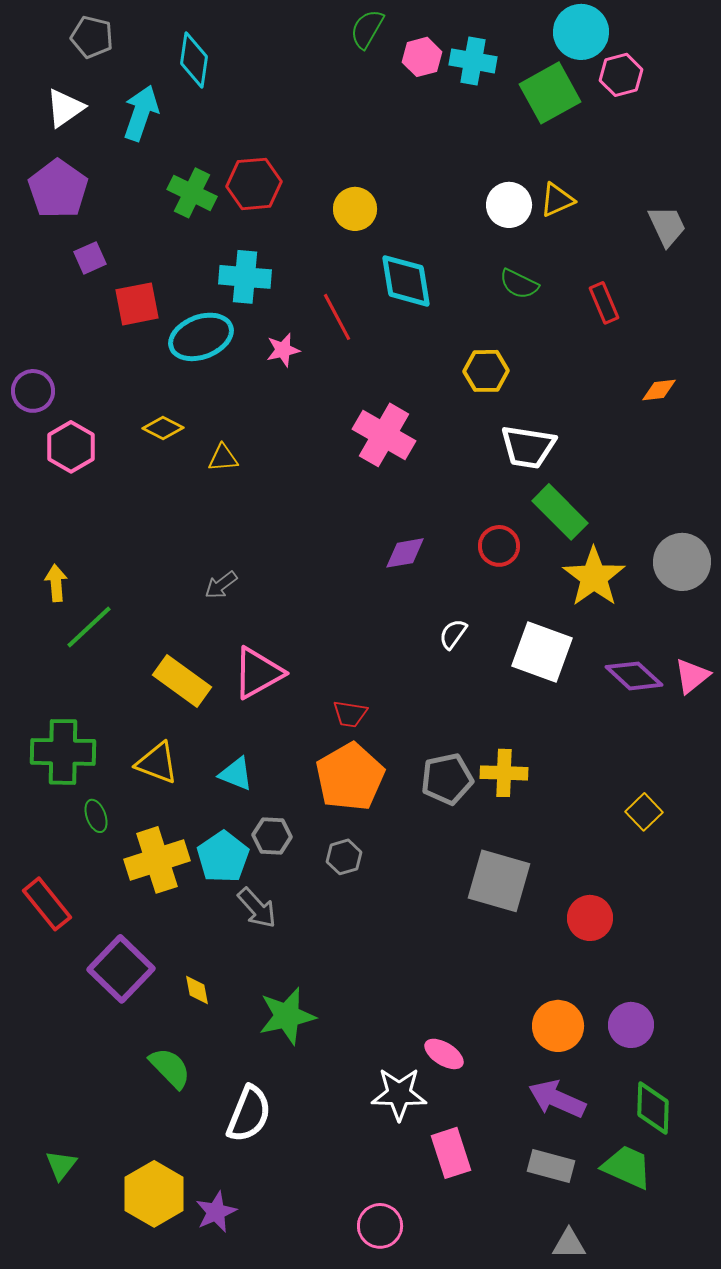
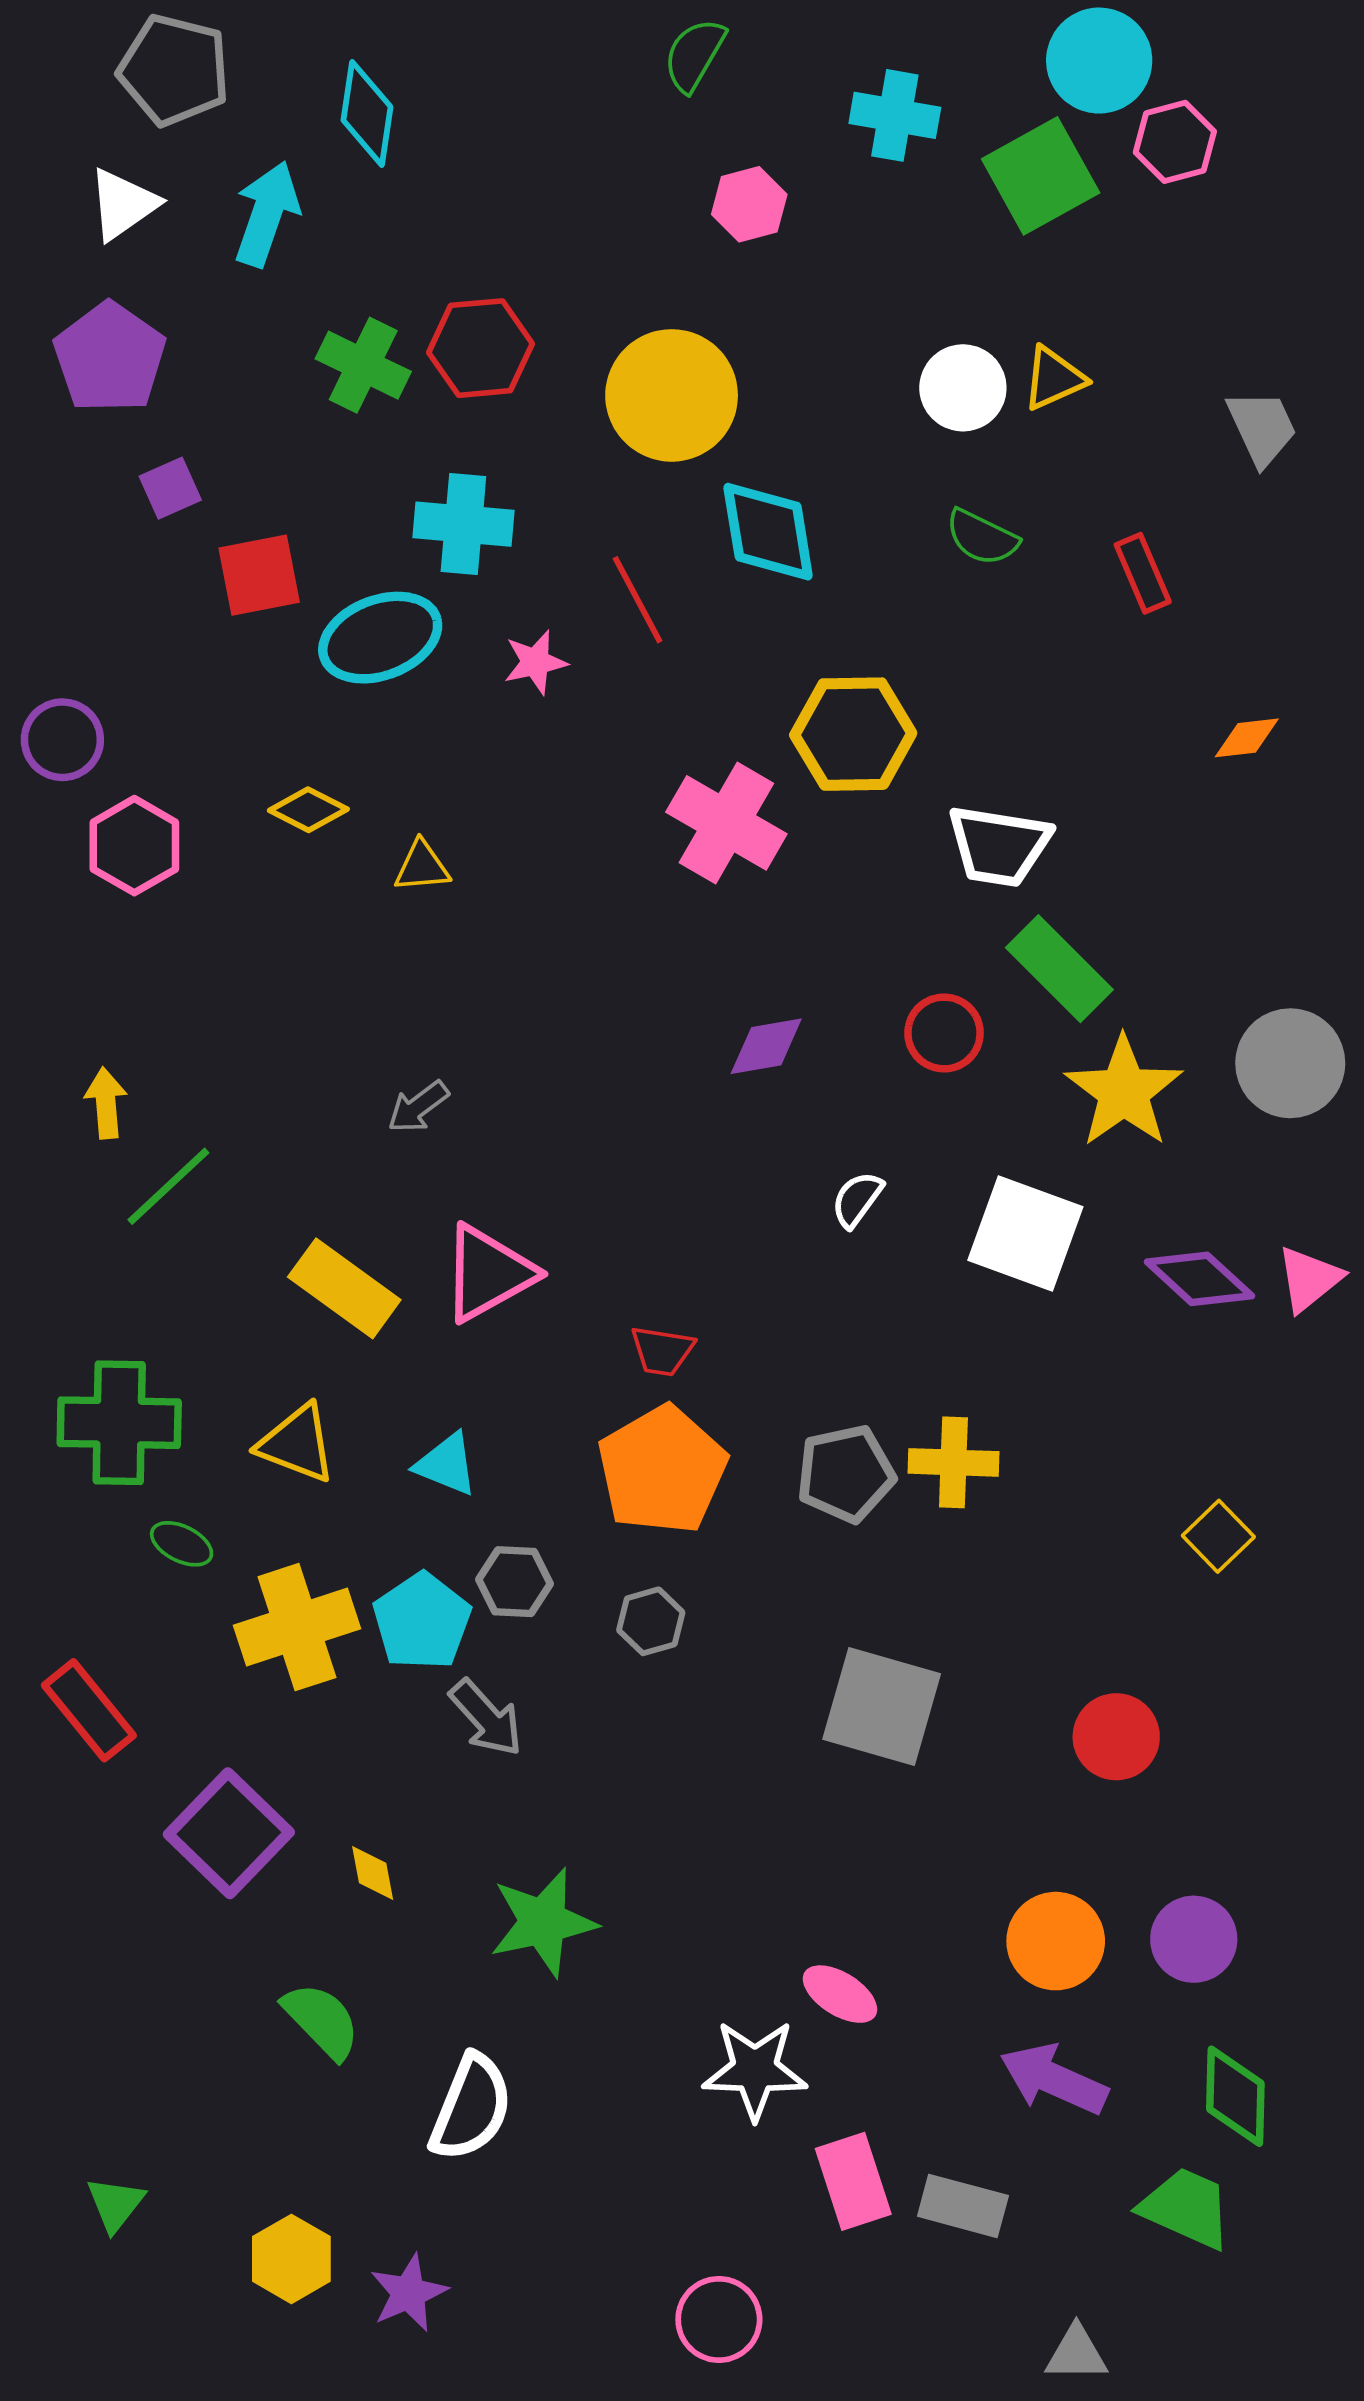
gray pentagon: (92, 37) -> (174, 70), size x1.4
pink hexagon: (422, 57) -> (749, 204), moved
yellow circle: (355, 209) -> (672, 395), size x1.6
yellow hexagon: (486, 371) -> (853, 734), moved, size x1.4
green ellipse: (96, 816) -> (182, 1544), turned -44
gray square: (499, 881) -> (882, 1706), moved
gray rectangle: (551, 1166) -> (963, 2206), moved
yellow hexagon: (154, 1194) -> (291, 2259), size x0.7

